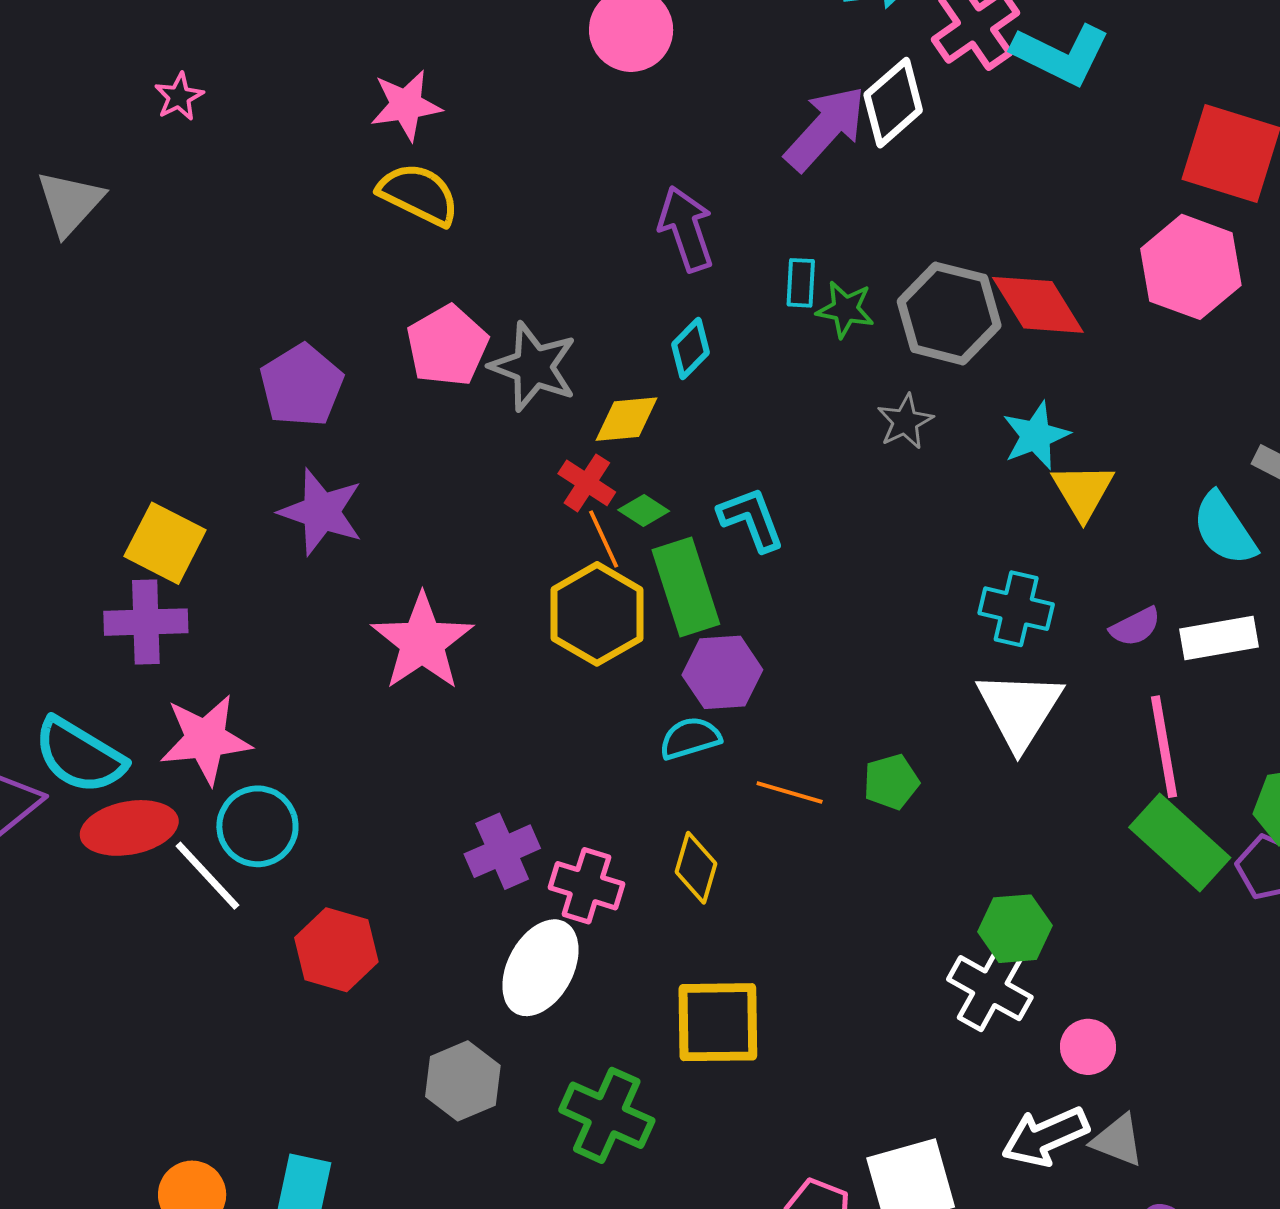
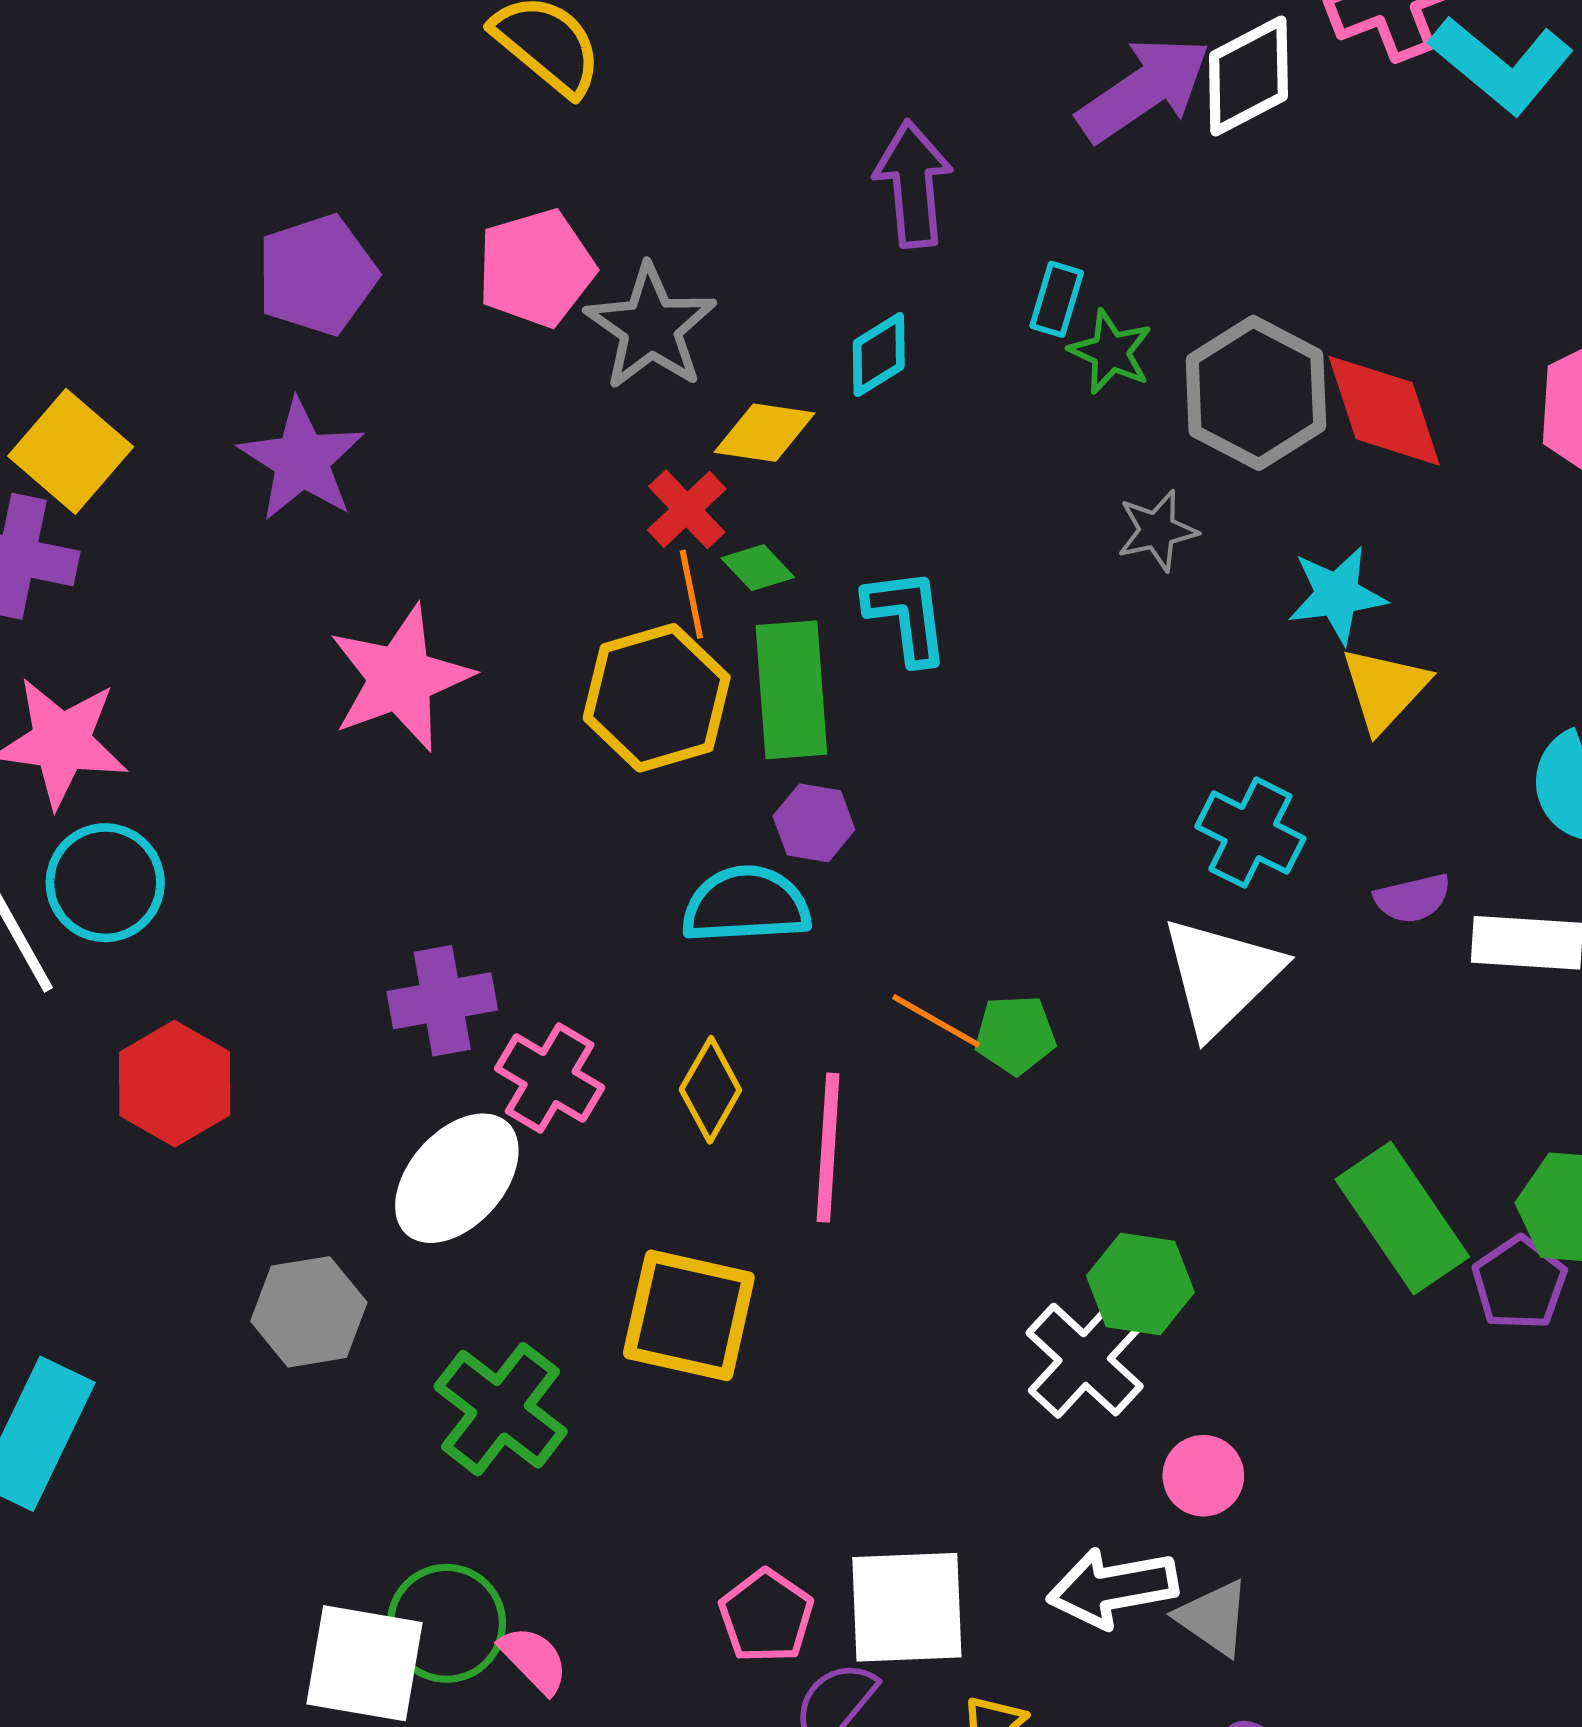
purple hexagon: (722, 672) -> (814, 823), size x0.7
cyan semicircle: (690, 738) -> (746, 905), size x1.4
pink line: (1164, 747) -> (828, 1148), moved
orange line: (790, 793) -> (936, 1021), moved

